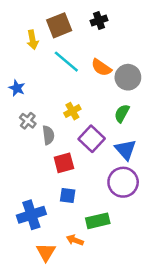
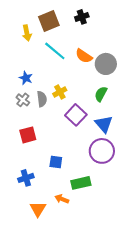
blue star: (17, 88) -> (26, 78), moved
gray semicircle: (48, 135) -> (42, 99), moved
red square: (64, 163) -> (28, 135), moved
blue cross: (31, 215) -> (26, 178), size x0.7

